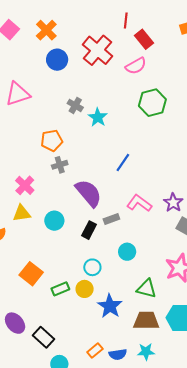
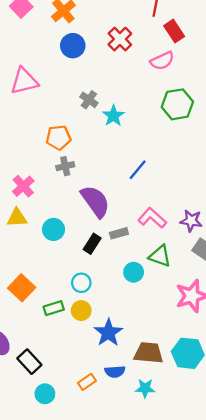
red cross: (98, 50) -> (120, 39), size x0.7
purple star: (173, 203) -> (191, 221), turned -30
cyan circle: (92, 267) -> (81, 283), moved
green triangle: (147, 289) -> (160, 256), moved
blue semicircle: (118, 354) -> (115, 372), moved

